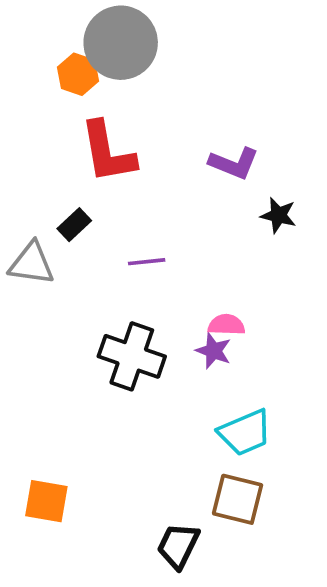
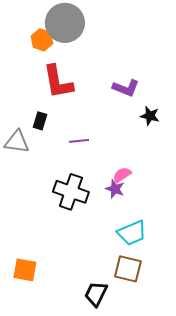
black rectangle: (74, 225) -> (40, 121), turned -30
pink semicircle: (226, 325) -> (122, 175), turned -36

